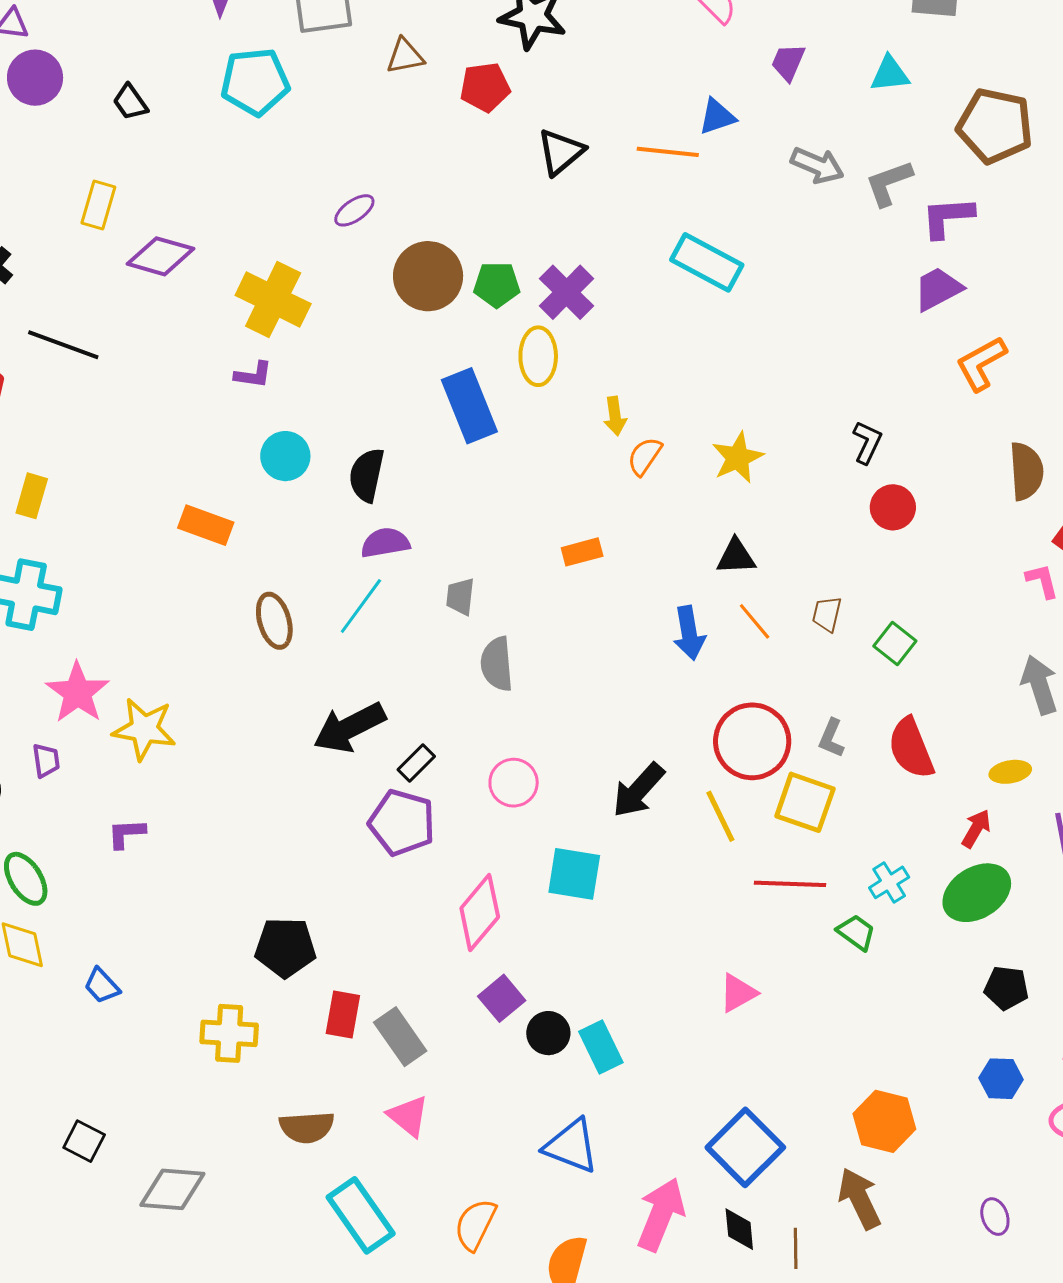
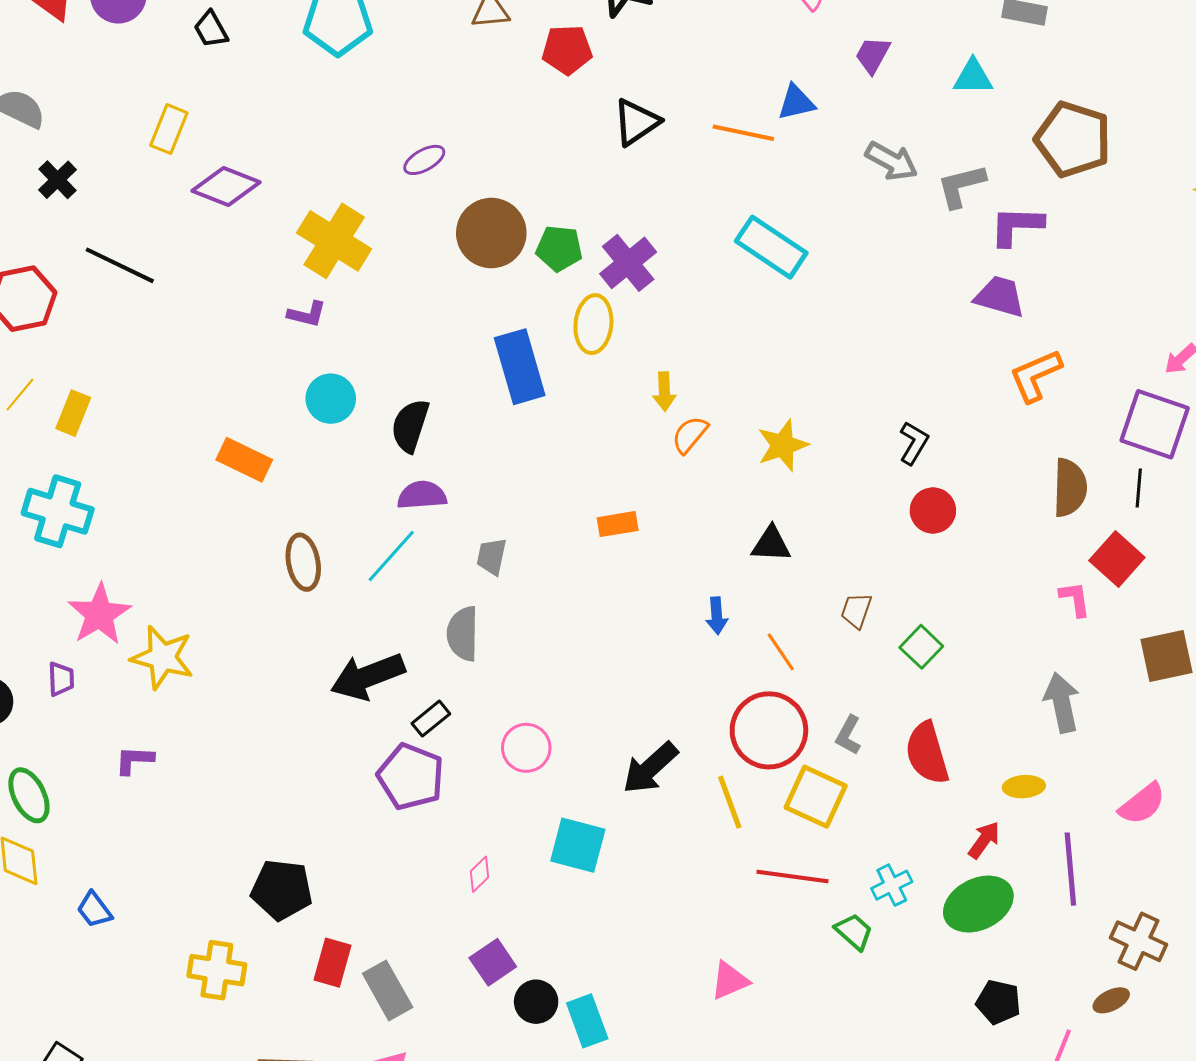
purple trapezoid: (938, 289) -> (1000, 297), turned 38
orange line: (755, 621) -> (781, 652), moved
blue arrow: (689, 633) -> (717, 616), size x0.7
gray semicircle: (497, 664) -> (463, 634), moved
pink diamond: (480, 912) -> (480, 874), size x0.5

